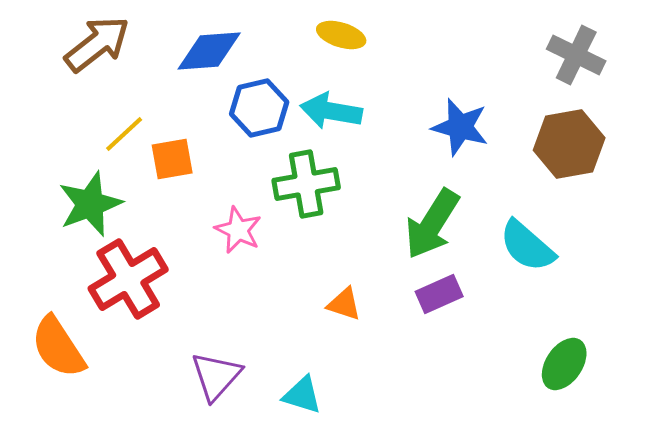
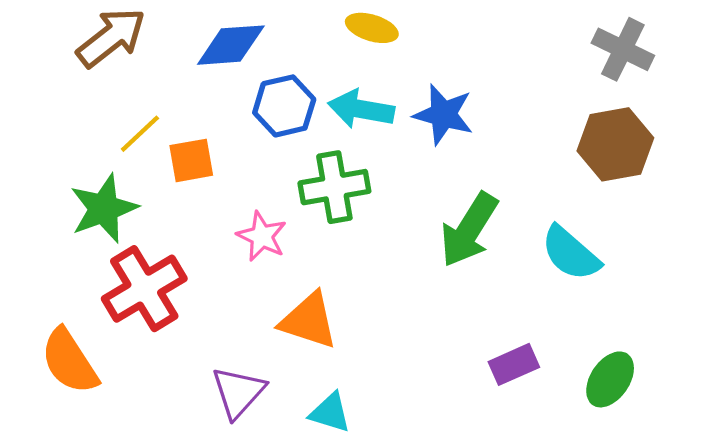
blue star: (460, 127) -> (443, 114), moved
purple rectangle: (439, 294) -> (514, 364), moved
orange triangle: (344, 304) -> (309, 321), moved, size x1.6

